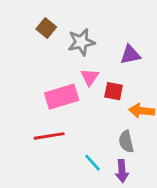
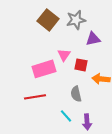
brown square: (46, 28) -> (48, 20), moved, size x1.5
gray star: (81, 42) -> (76, 20), moved
gray semicircle: (126, 142) -> (76, 94), moved

